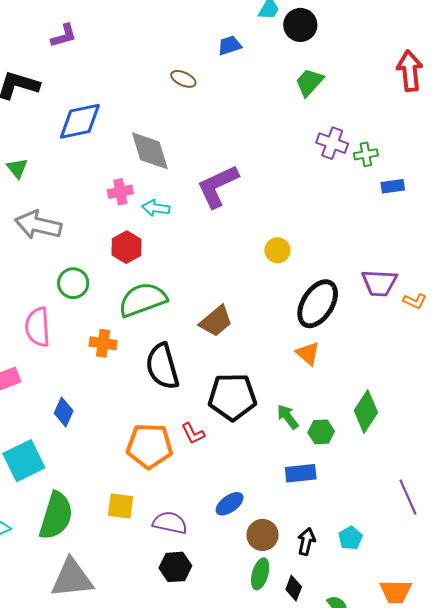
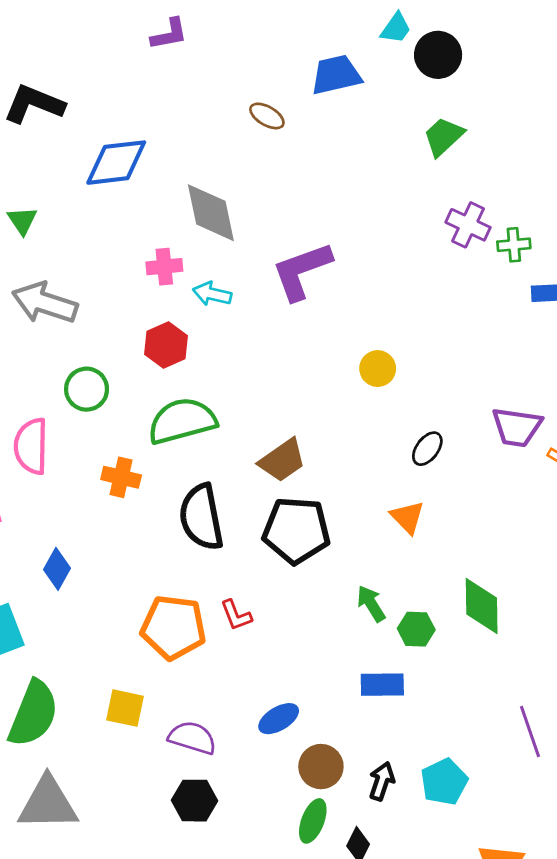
purple L-shape: (64, 36) -> (169, 34), moved
blue trapezoid: (230, 45) -> (336, 75), size x1.5
black ellipse: (318, 304) -> (427, 449), size x0.5
black pentagon: (232, 397) -> (296, 530), moved
green diamond: (366, 411) -> (482, 606), turned -39
cyan pentagon: (350, 538) -> (444, 782), size x1.4

